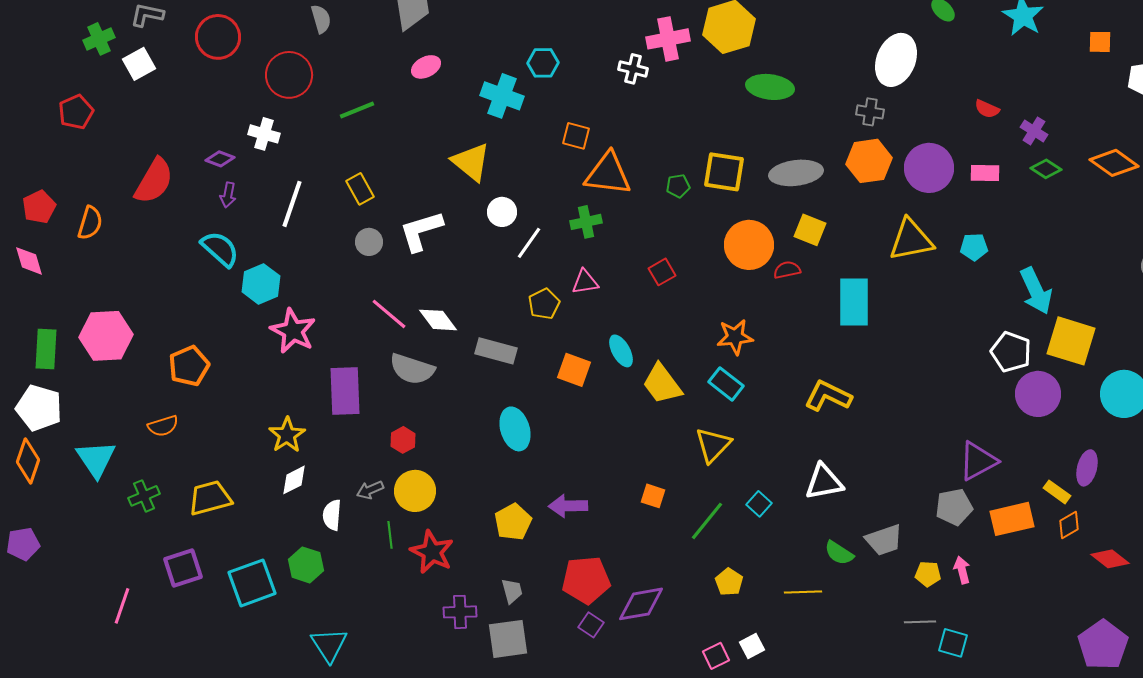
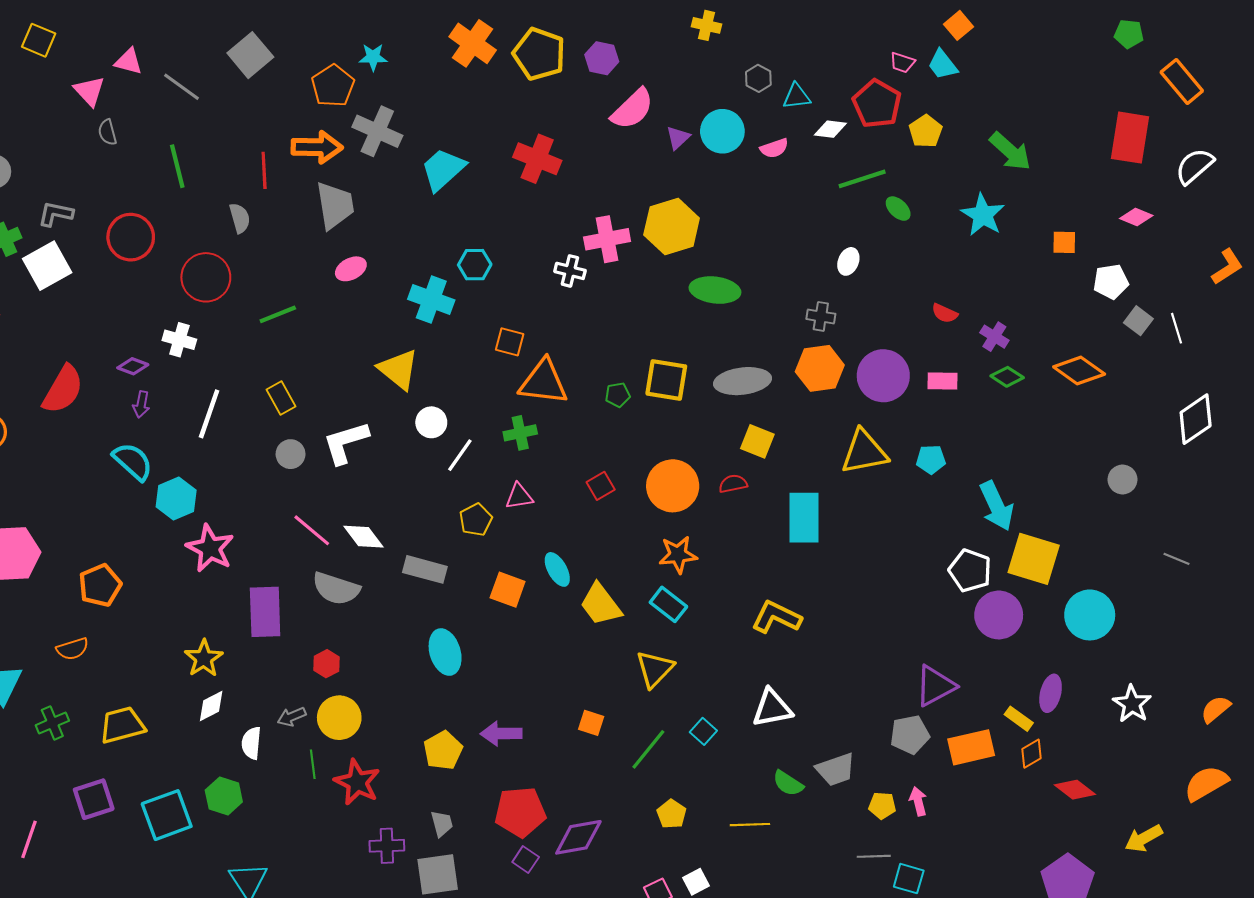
white ellipse: (896, 60) -> (848, 261), size x0.5
white square: (139, 64) -> (47, 266), size x1.4
orange circle: (749, 245) -> (673, 486), moved

